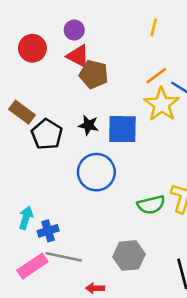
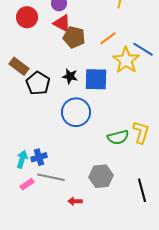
orange line: (156, 76) -> (108, 38), moved
cyan arrow: (26, 218) -> (22, 159), moved
pink rectangle: (32, 266) -> (27, 184), size x0.6

